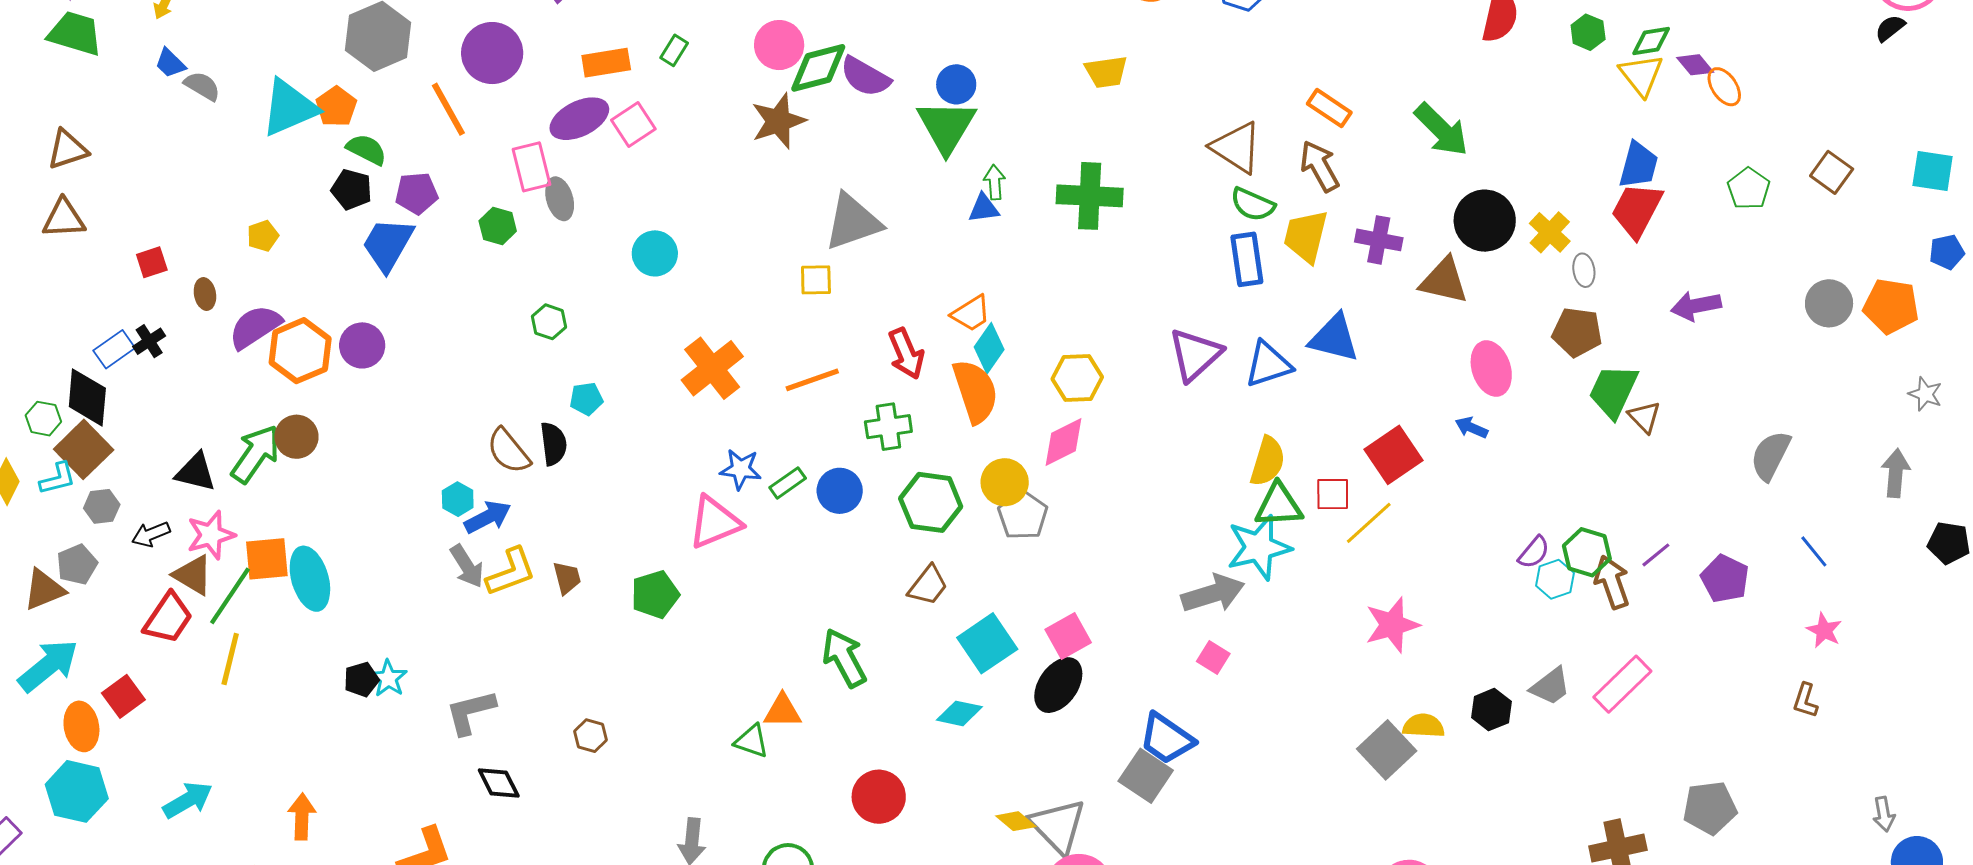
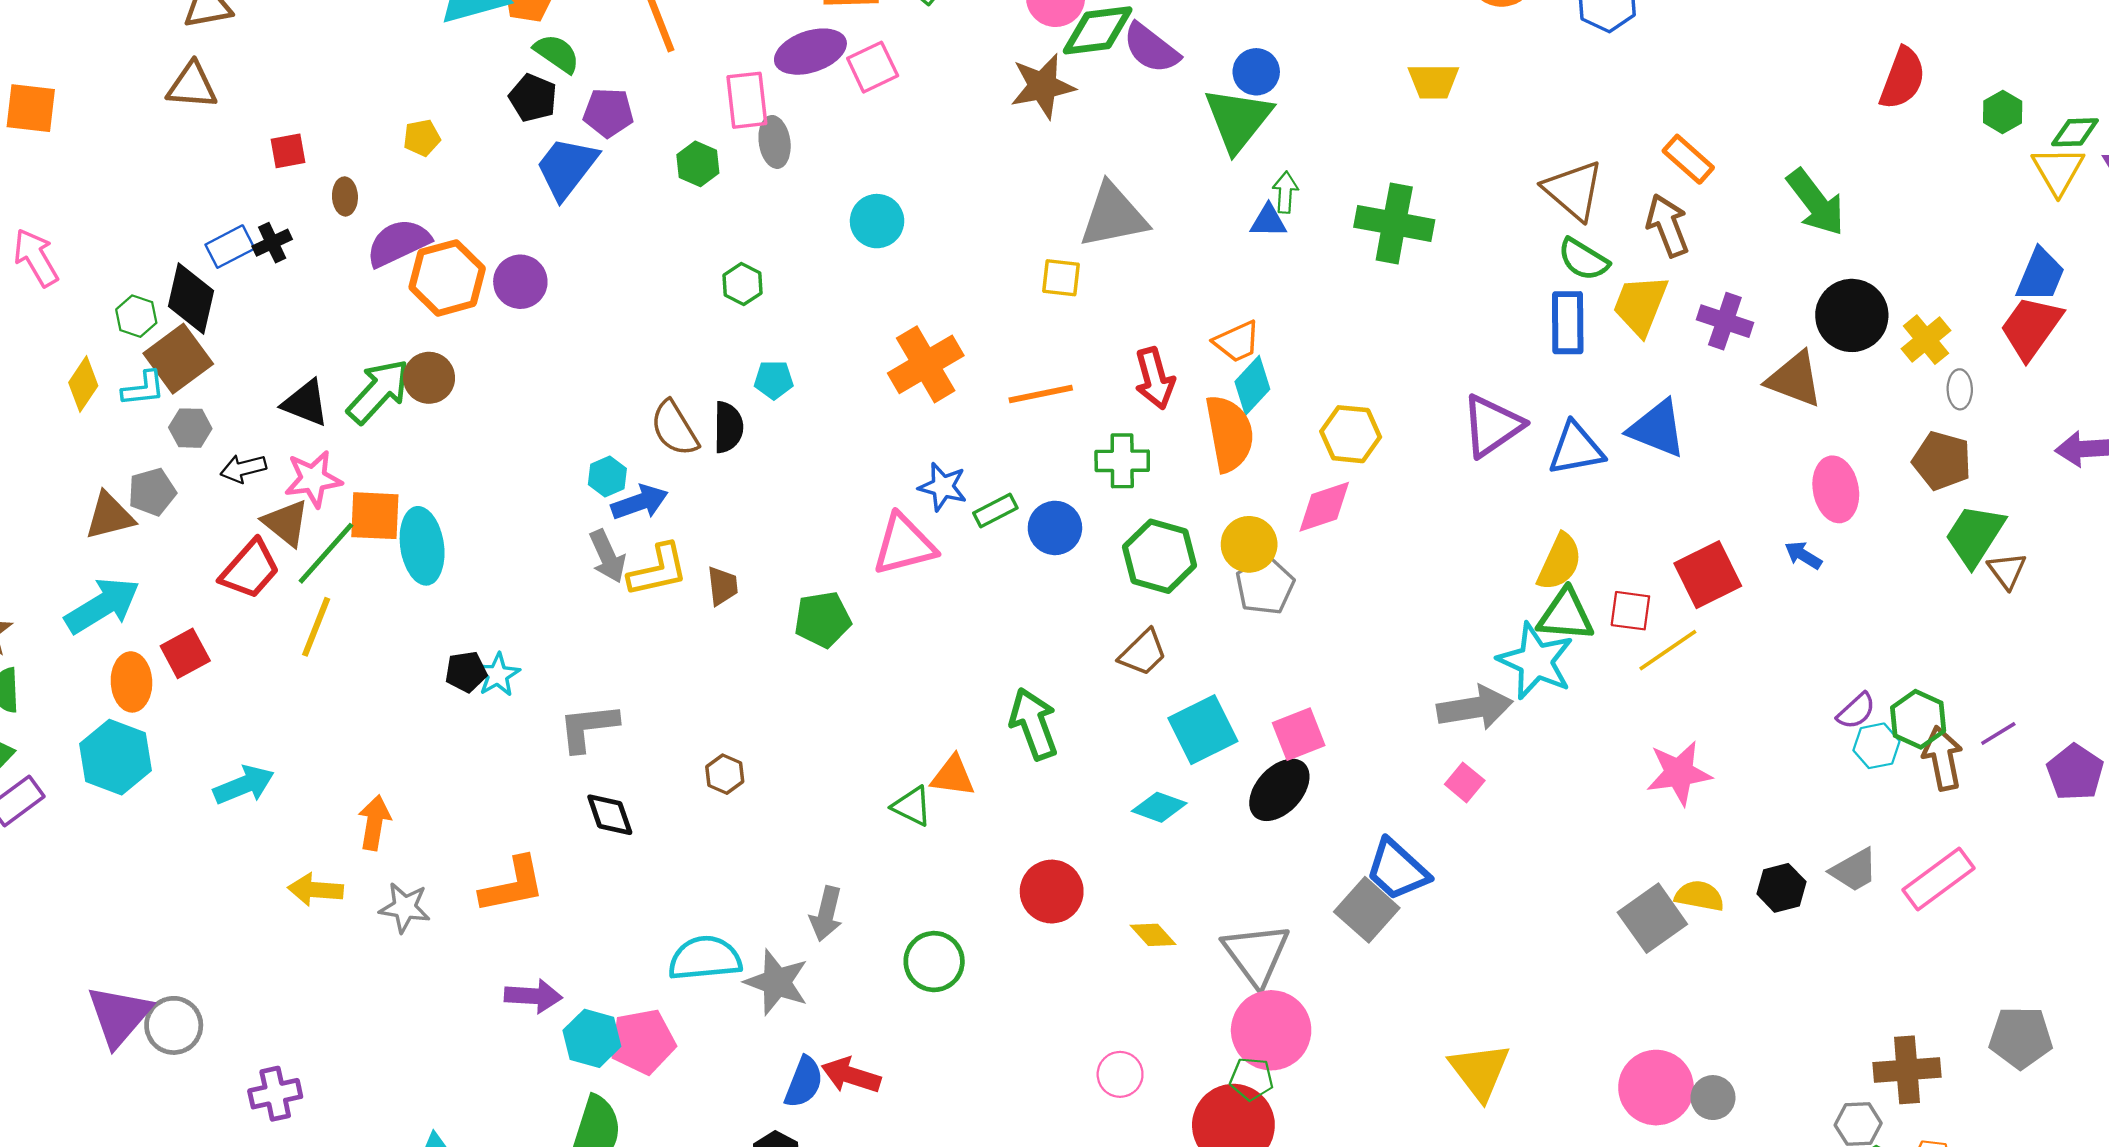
cyan star: (1259, 547) -> (1536, 661), turned 30
yellow diamond: (1016, 821) -> (1153, 935), moved

